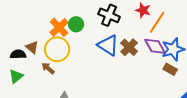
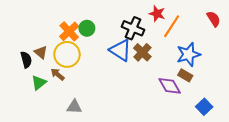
black cross: (109, 15) -> (133, 28), moved
purple diamond: (155, 46) -> (170, 86), moved
black semicircle: (18, 54) -> (26, 60), turned 77
green triangle: (16, 76) -> (39, 83), moved

